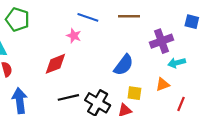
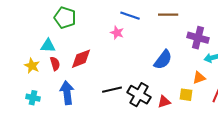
purple cross: (161, 41) -> (198, 38), turned 35
red diamond: (55, 64) -> (81, 59), moved
yellow square: (134, 93) -> (186, 95), moved

